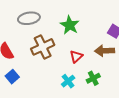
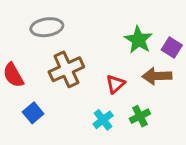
green star: (70, 25) -> (138, 40), moved
blue square: (12, 77) -> (33, 113), moved

